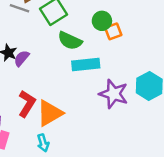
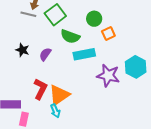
orange square: (113, 31) -> (108, 33), moved
purple semicircle: (22, 58) -> (45, 54), moved
cyan arrow: (43, 143) -> (55, 111), moved

